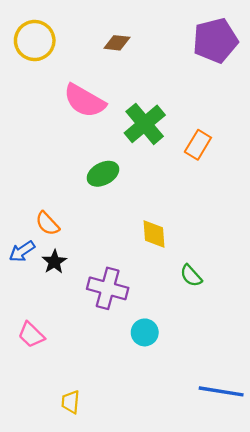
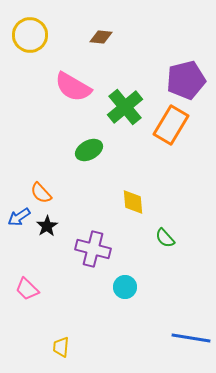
purple pentagon: (215, 41) -> (186, 80), moved
orange rectangle: (198, 145) -> (171, 125), size x1.5

